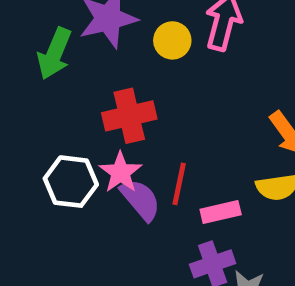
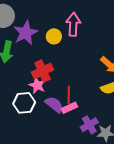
pink star: (121, 172) -> (37, 85), moved
pink rectangle: (221, 212) -> (69, 108), moved

